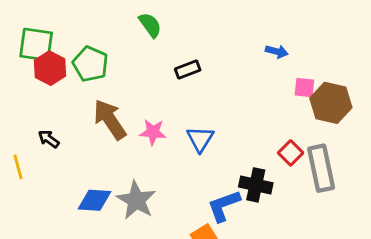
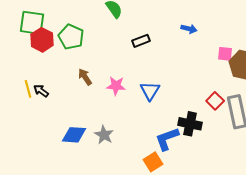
blue arrow: (277, 51) -> (189, 29), moved
brown arrow: (110, 120) -> (85, 77), size x0.6
yellow line: (18, 167) -> (28, 89), moved
gray star: (136, 200) -> (104, 135), size x0.7

